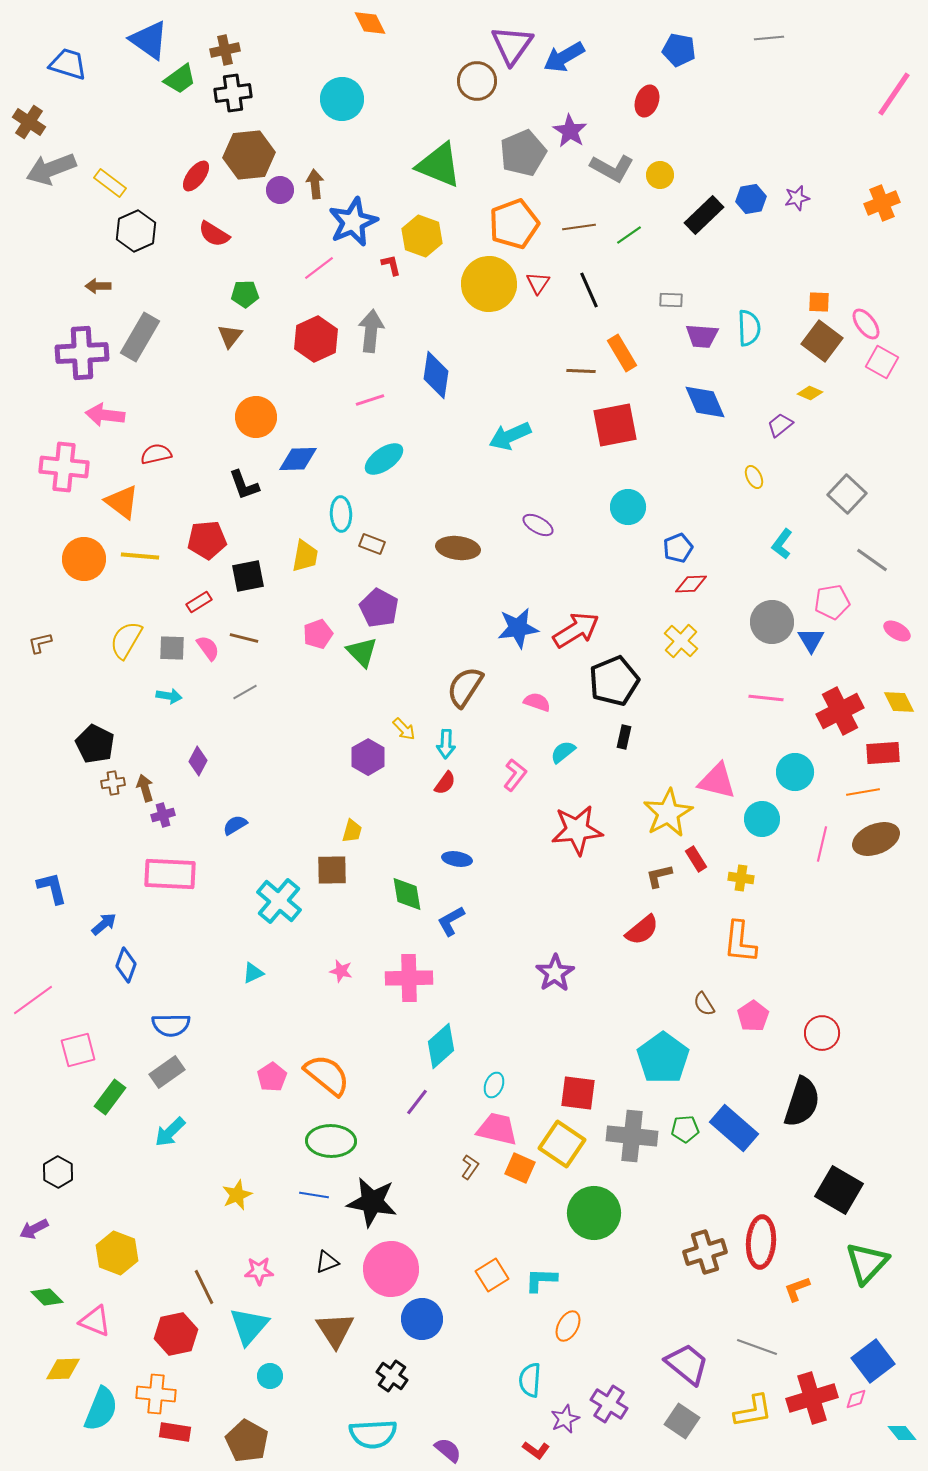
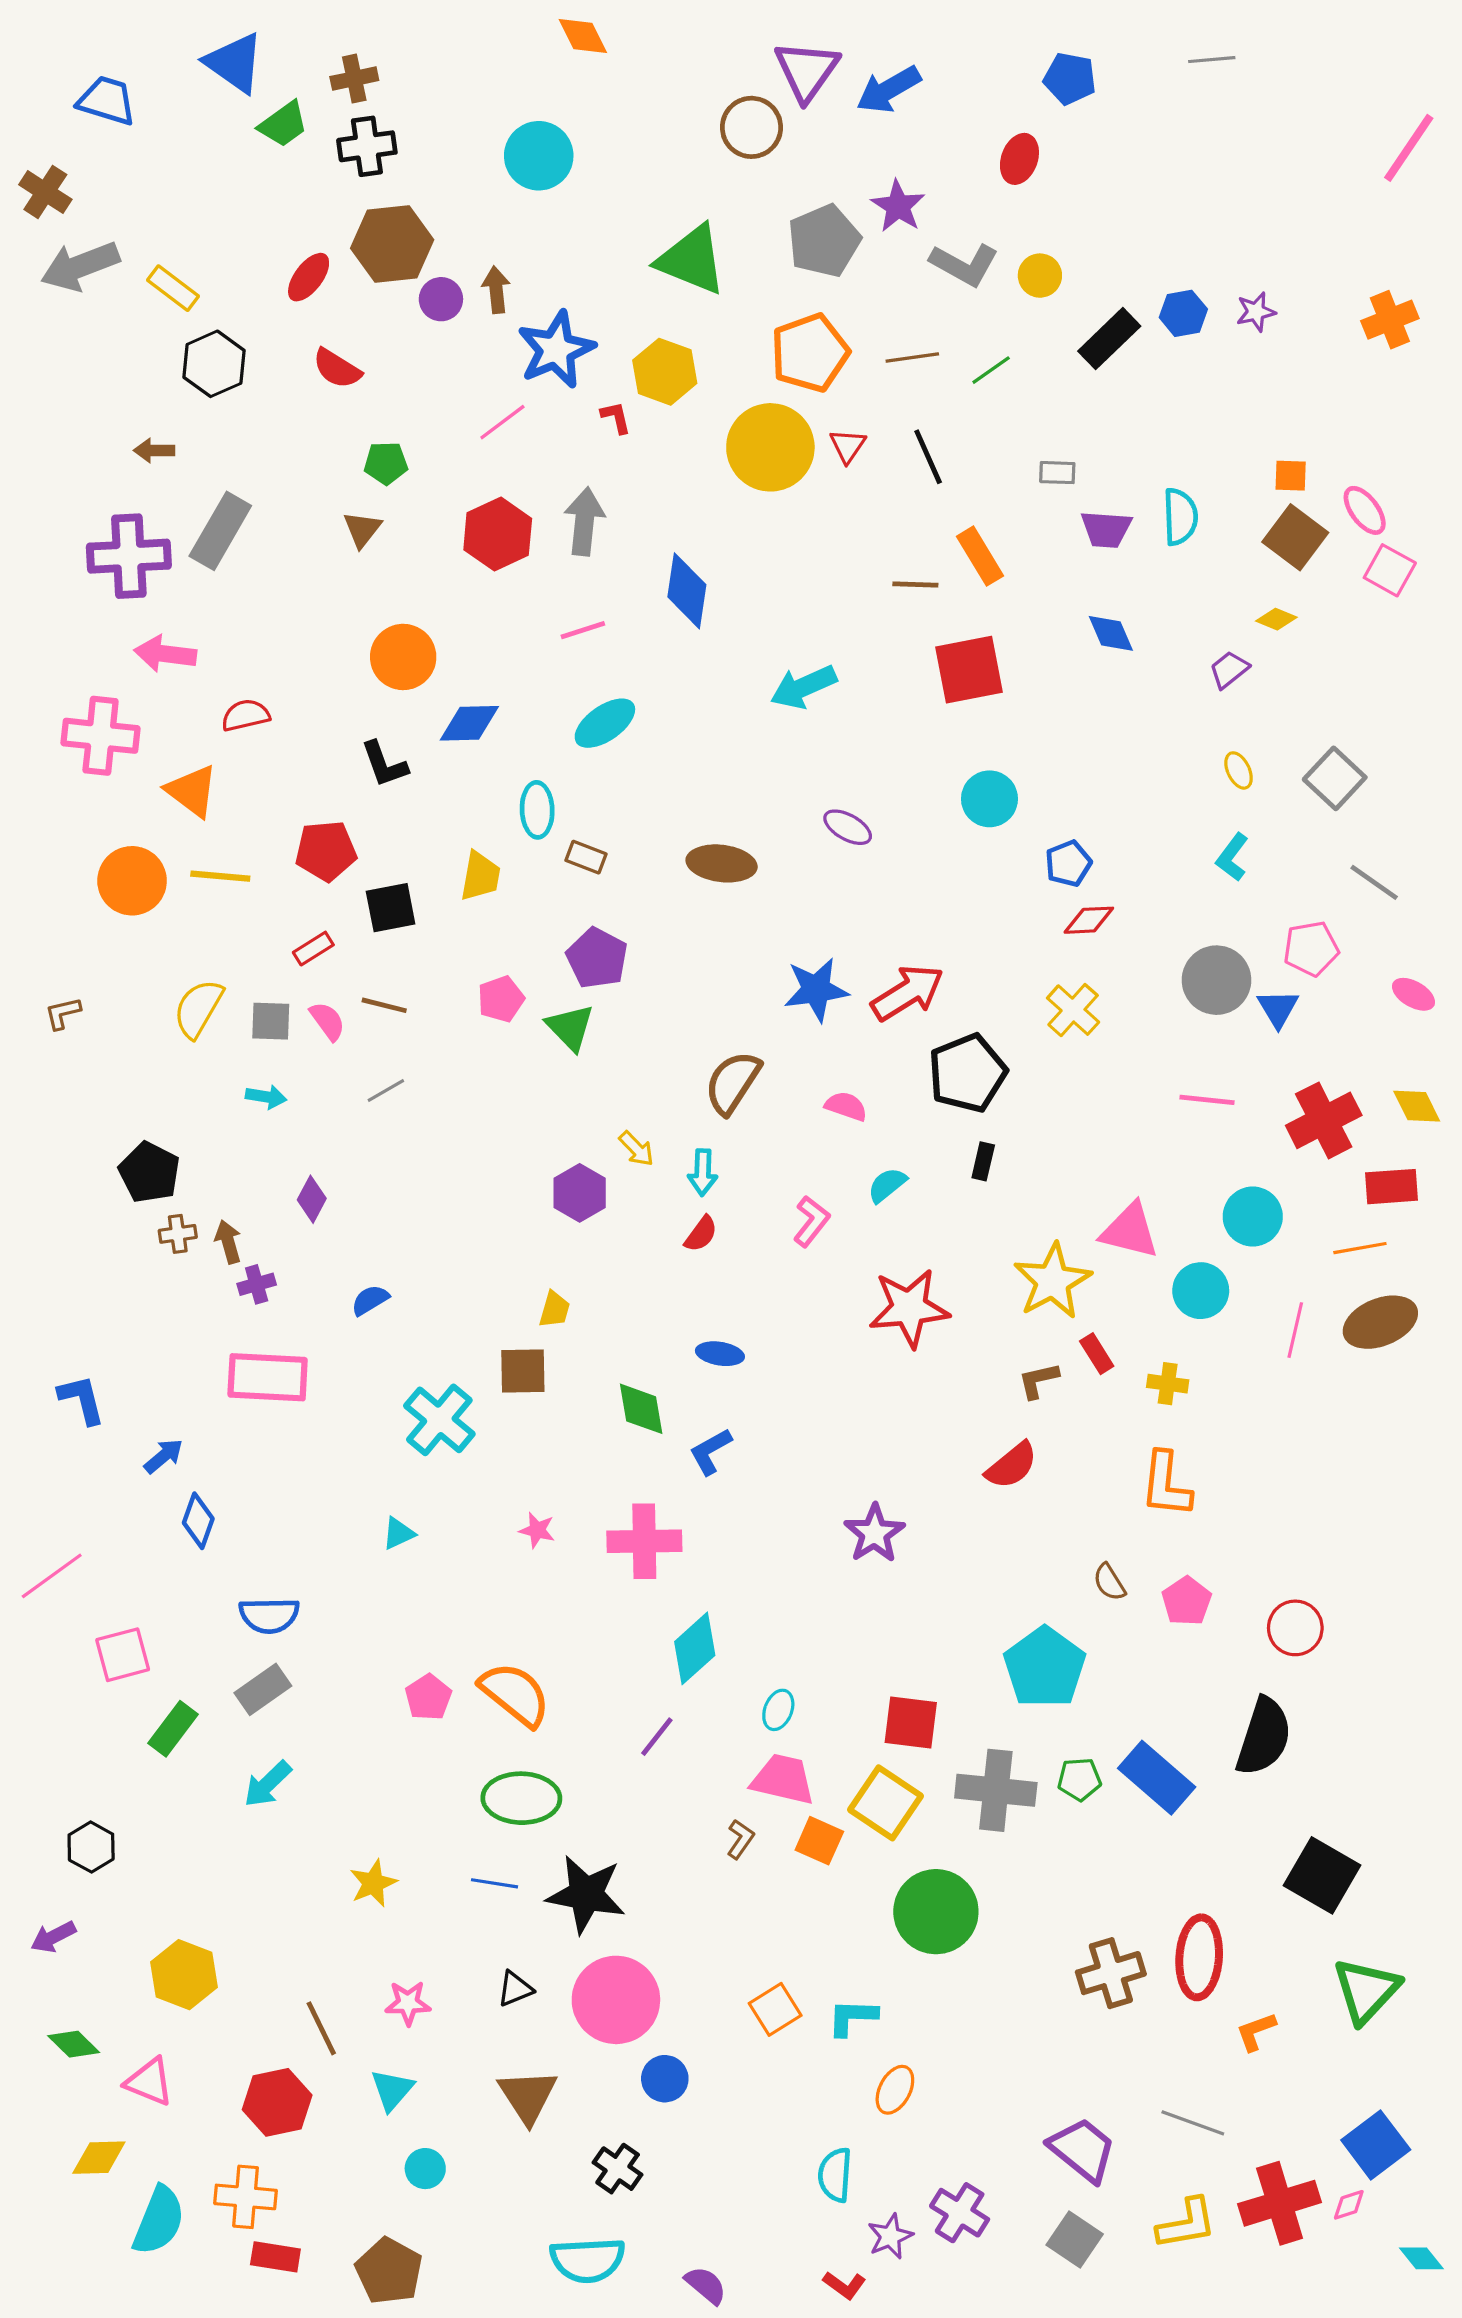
blue diamond: (705, 402) -> (1111, 633), size x0.7
yellow ellipse: (754, 477) -> (1239, 770), moved
blue circle: (422, 1319) -> (665, 2079), size x0.7
cyan triangle: (249, 1326) -> (392, 2090), size x0.7

